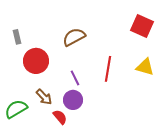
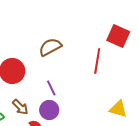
yellow triangle: (145, 67) -> (118, 109), moved
red line: (108, 69) -> (97, 61), moved

